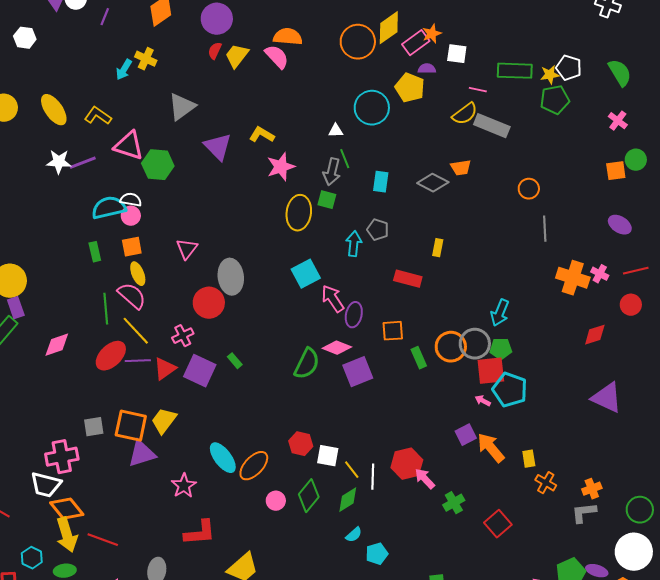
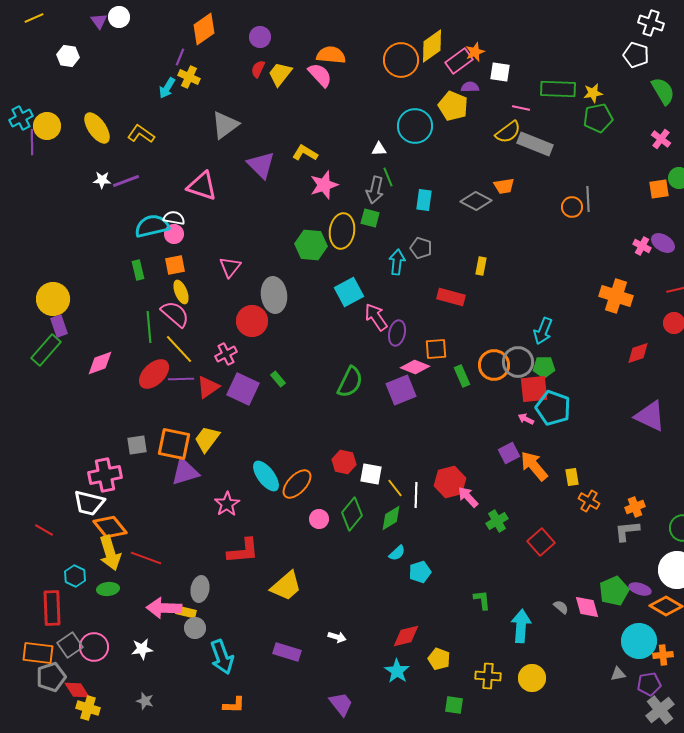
purple line: (105, 17) -> (180, 57), moved
purple circle: (217, 19) -> (260, 37), size x0.7
white pentagon: (569, 68) -> (636, 55), moved
pink triangle: (129, 146) -> (202, 186), moved
white star: (59, 162) -> (102, 180), size x0.7
green hexagon: (158, 165) -> (311, 245), moved
gray line: (545, 229) -> (588, 199), moved
pink cross: (600, 274) -> (642, 246), moved
pink diamond: (337, 348) -> (415, 367), moved

